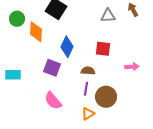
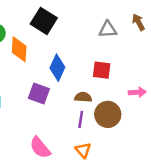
brown circle: (106, 97) -> (108, 114), moved
pink semicircle: (53, 101) -> (40, 148), moved
orange triangle: (88, 114) -> (83, 150), turned -40

